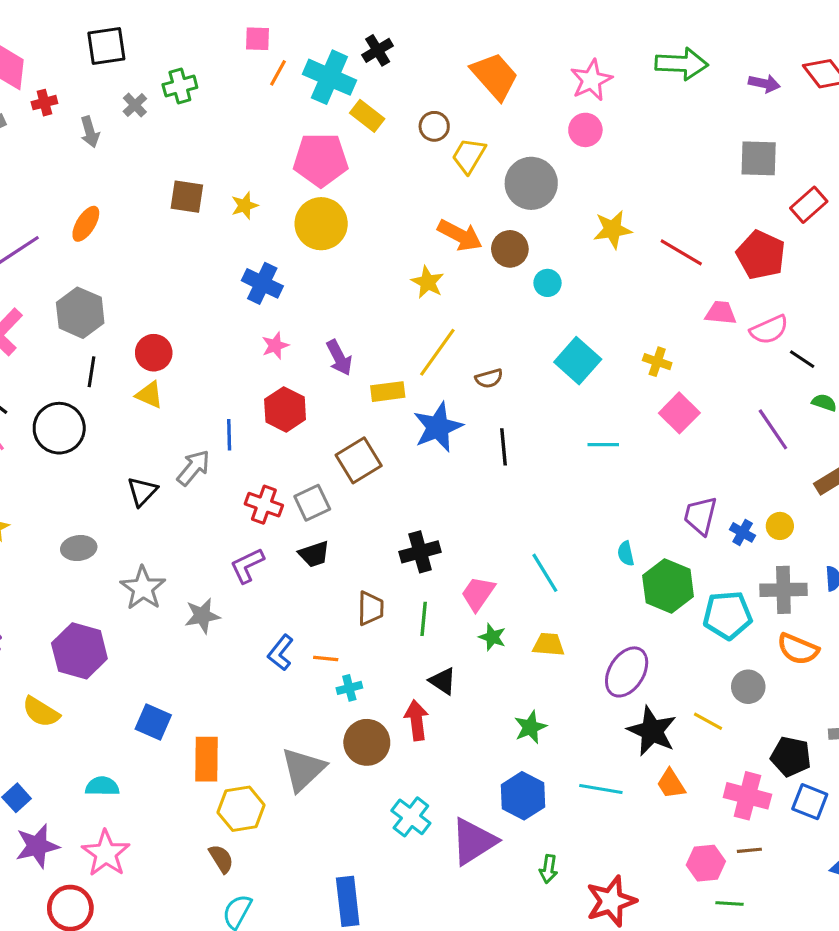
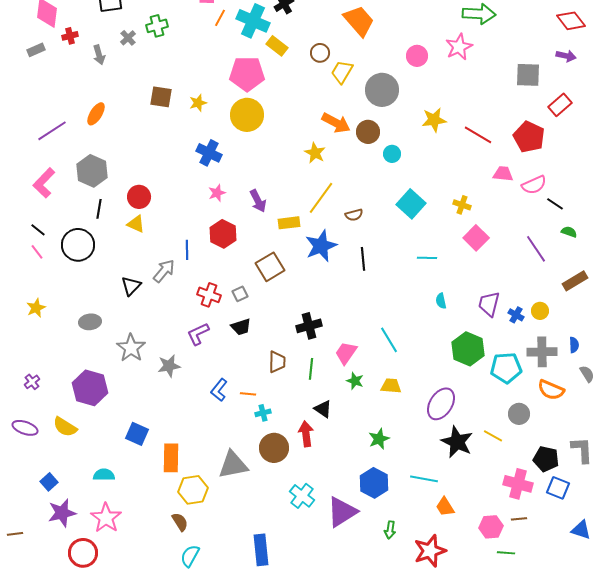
pink star: (591, 80) -> (459, 47), moved
purple arrow: (764, 83) -> (566, 56), moved
gray square: (312, 503) -> (240, 294), size x0.7
cyan semicircle: (626, 554) -> (441, 301), moved
gray triangle: (303, 769) -> (233, 465), turned 32
orange trapezoid: (671, 784) -> (445, 507), moved

